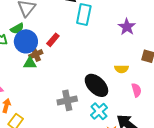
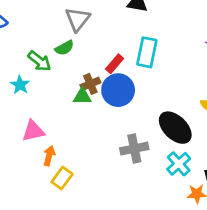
cyan rectangle: (84, 14) -> (147, 52), moved
blue circle: (26, 41) -> (118, 90), moved

